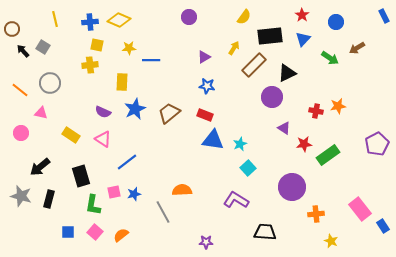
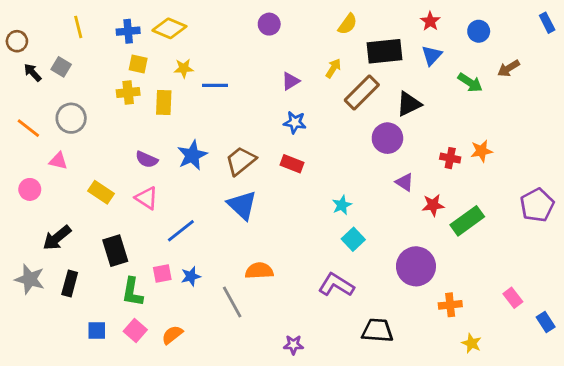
yellow rectangle: (122, 82) -> (164, 102), moved
blue triangle: (213, 140) -> (242, 205), moved, turned 35
pink rectangle: (360, 209) -> (513, 298), size x0.6

